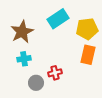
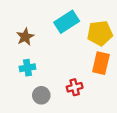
brown star: (22, 32) -> (25, 37), size x0.7
red cross: (55, 73) -> (75, 87), moved

